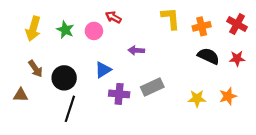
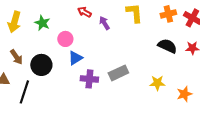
orange cross: (202, 26) -> (168, 14), moved
pink circle: (94, 31) -> (65, 39), moved
purple arrow: (136, 50) -> (104, 23), moved, turned 56
orange star: (228, 96) -> (184, 94), moved
black line: (70, 109) -> (24, 92), moved

